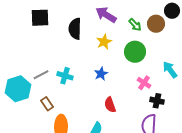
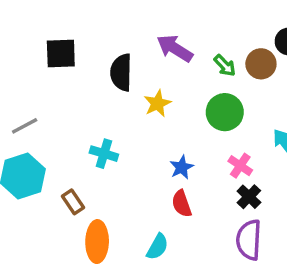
yellow star: (104, 42) -> (157, 104), moved
blue star: (101, 74) -> (182, 167), moved
gray line: (41, 75) -> (25, 126), moved
black cross: (157, 101) -> (249, 197), moved, turned 32

